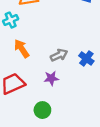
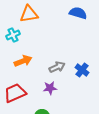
orange arrow: (22, 49) -> (23, 61), turned 102

